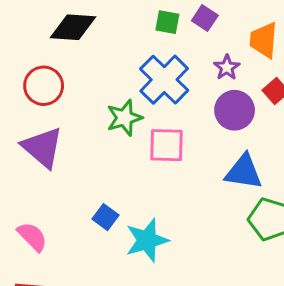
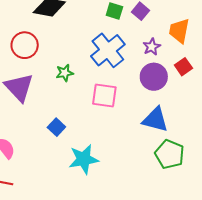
green star: (124, 118) -> (65, 73), moved, size x0.7
blue square: (105, 217) -> (56, 127), moved

